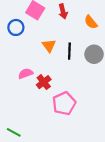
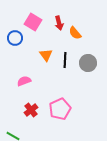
orange semicircle: (91, 22) -> (75, 33), moved
red cross: (44, 82) -> (31, 110), moved

